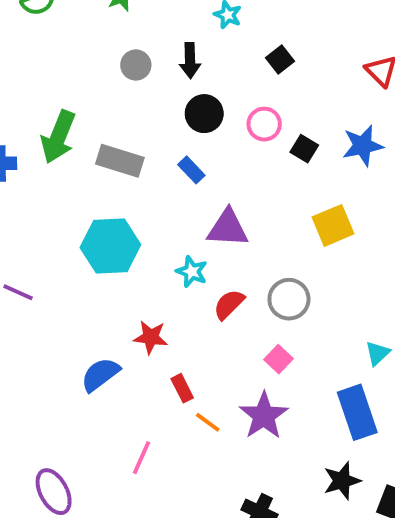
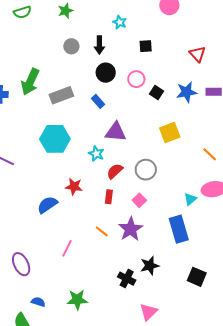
black square: (280, 60) -> (146, 46), turned 32
gray rectangle: (120, 161) -> (61, 95), turned -40
red rectangle: (182, 388) -> (109, 197), moved, turned 32
black star: (342, 481) -> (150, 266), moved

